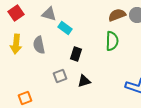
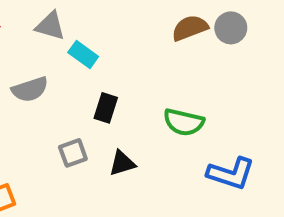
green semicircle: (112, 41) -> (184, 122), moved, turned 102
gray semicircle: (39, 45) -> (30, 89), turned -96

